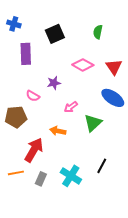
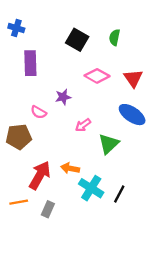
black square: (55, 34) -> (77, 40), moved, turned -36
orange arrow: (58, 131) -> (70, 168), moved
cyan cross: (71, 176) -> (91, 188), moved

